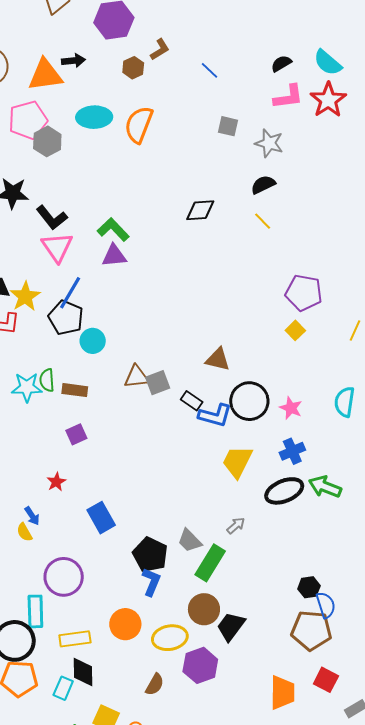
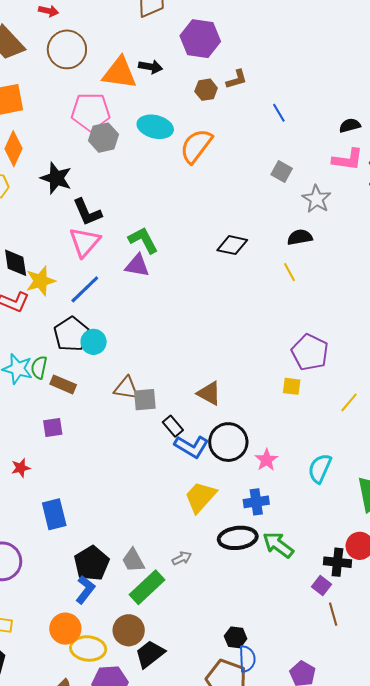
black pentagon: (66, 318) -> (71, 334), moved
yellow square: (295, 330) -> (292, 386), turned 36
orange circle: (125, 624) -> (65, 629), moved

